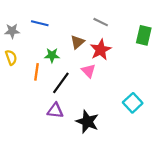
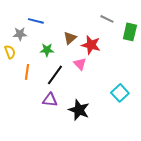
gray line: (101, 22) -> (107, 19), moved
gray star: (12, 31) -> (20, 34), moved
red star: (101, 50) -> (91, 45), turned -30
orange line: (36, 72) -> (27, 72), moved

